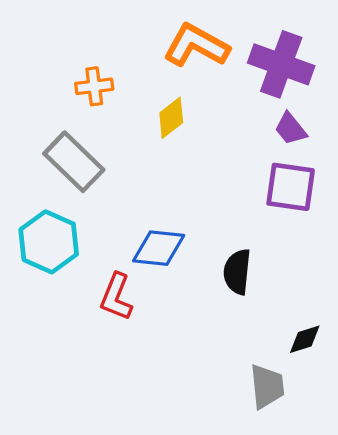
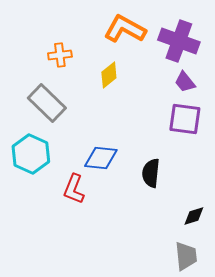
gray trapezoid: (267, 386) -> (186, 256), moved

